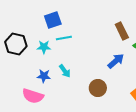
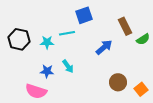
blue square: (53, 20) -> (84, 15), moved
blue arrow: (116, 61) -> (104, 47), moved
brown circle: (98, 88) -> (118, 82), moved

